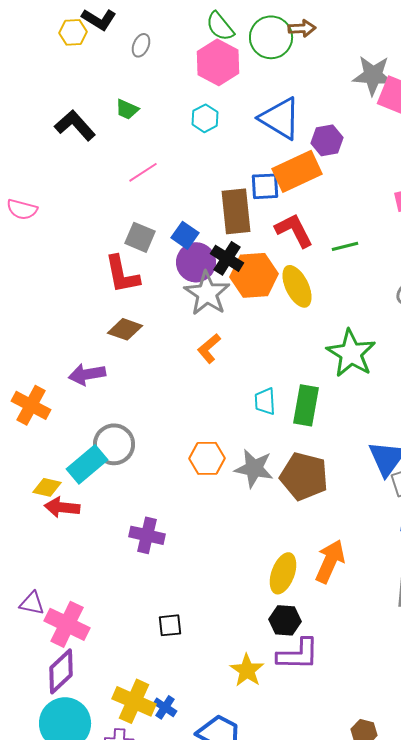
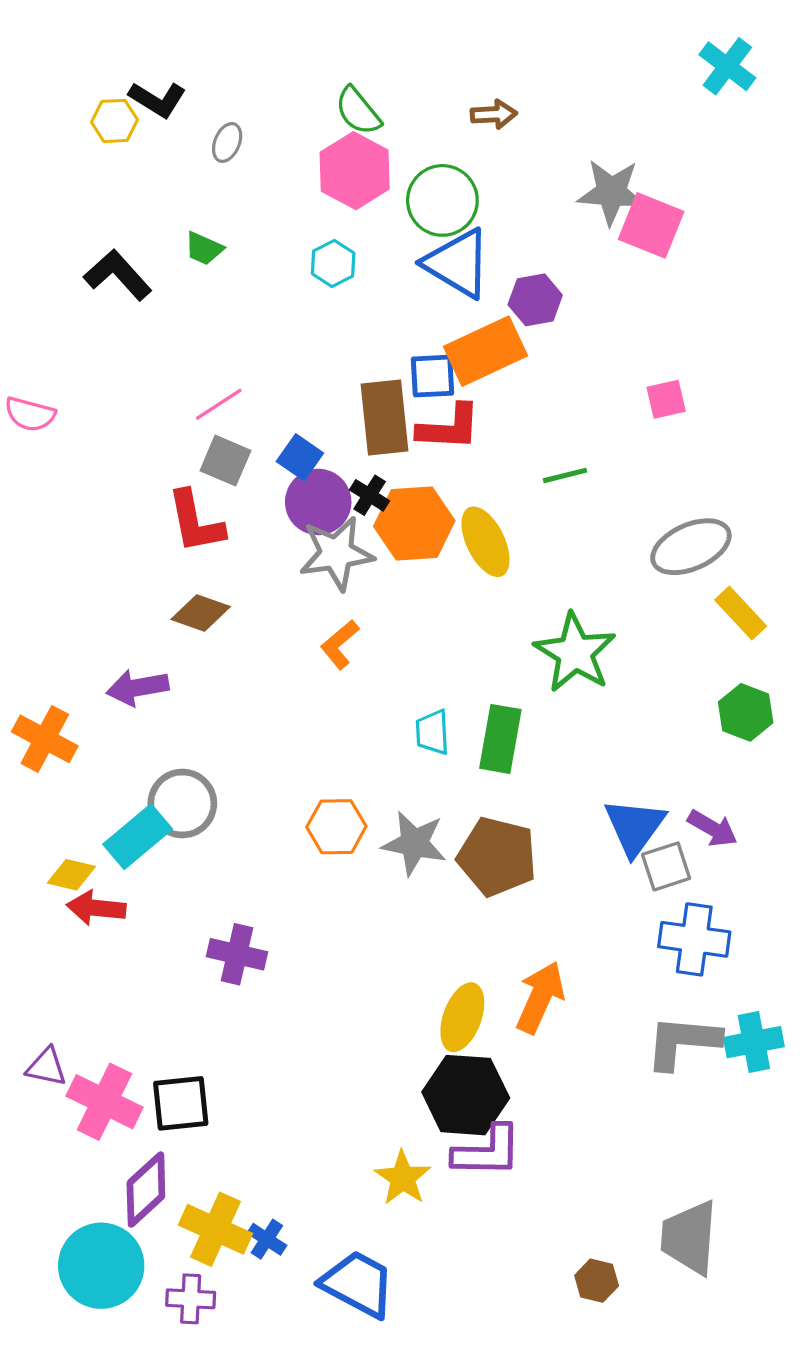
green circle: (271, 37) -> (442, 200), moved
pink line: (143, 172) -> (219, 404), moved
red L-shape: (294, 230) -> (449, 427), moved, turned 120
black cross: (227, 258) -> (370, 495), size x0.7
gray star: (207, 293) -> (336, 553), turned 30
black hexagon: (285, 620) -> (466, 1095), size x1.6
black square: (170, 625) -> (181, 1103), moved, size x1.5
purple diamond: (61, 671) -> (146, 1190), moved

